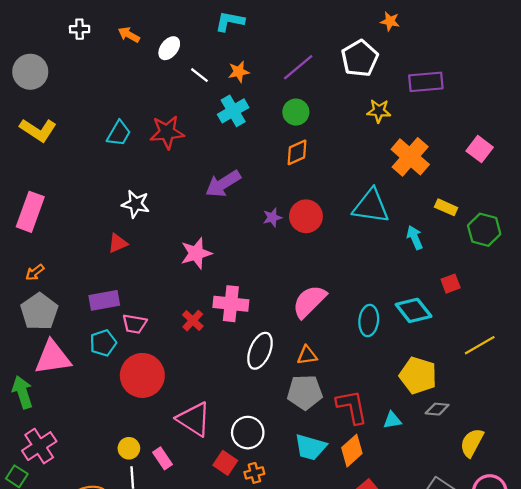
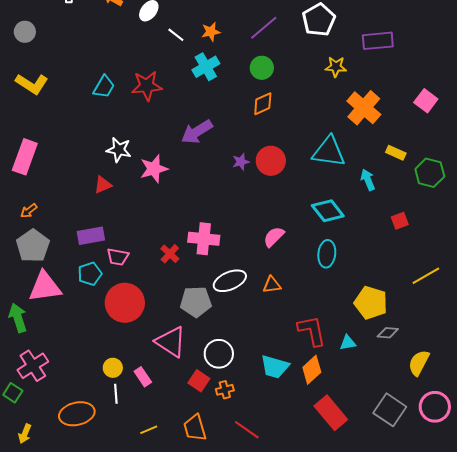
gray circle: (30, 72) -> (25, 32), size x0.7
pink star: (196, 253) -> (154, 169), moved
pink semicircle: (309, 301) -> (274, 237), size x0.7
cyan diamond: (414, 310) -> (328, 211), moved
white ellipse: (260, 351) -> (230, 281), turned 44
gray pentagon: (305, 392) -> (196, 302), moved

